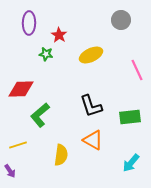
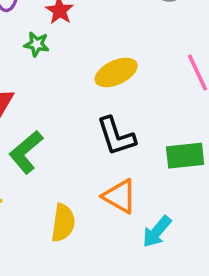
yellow ellipse: (91, 55) -> (116, 72), moved
cyan arrow: (131, 163) -> (157, 232), moved

